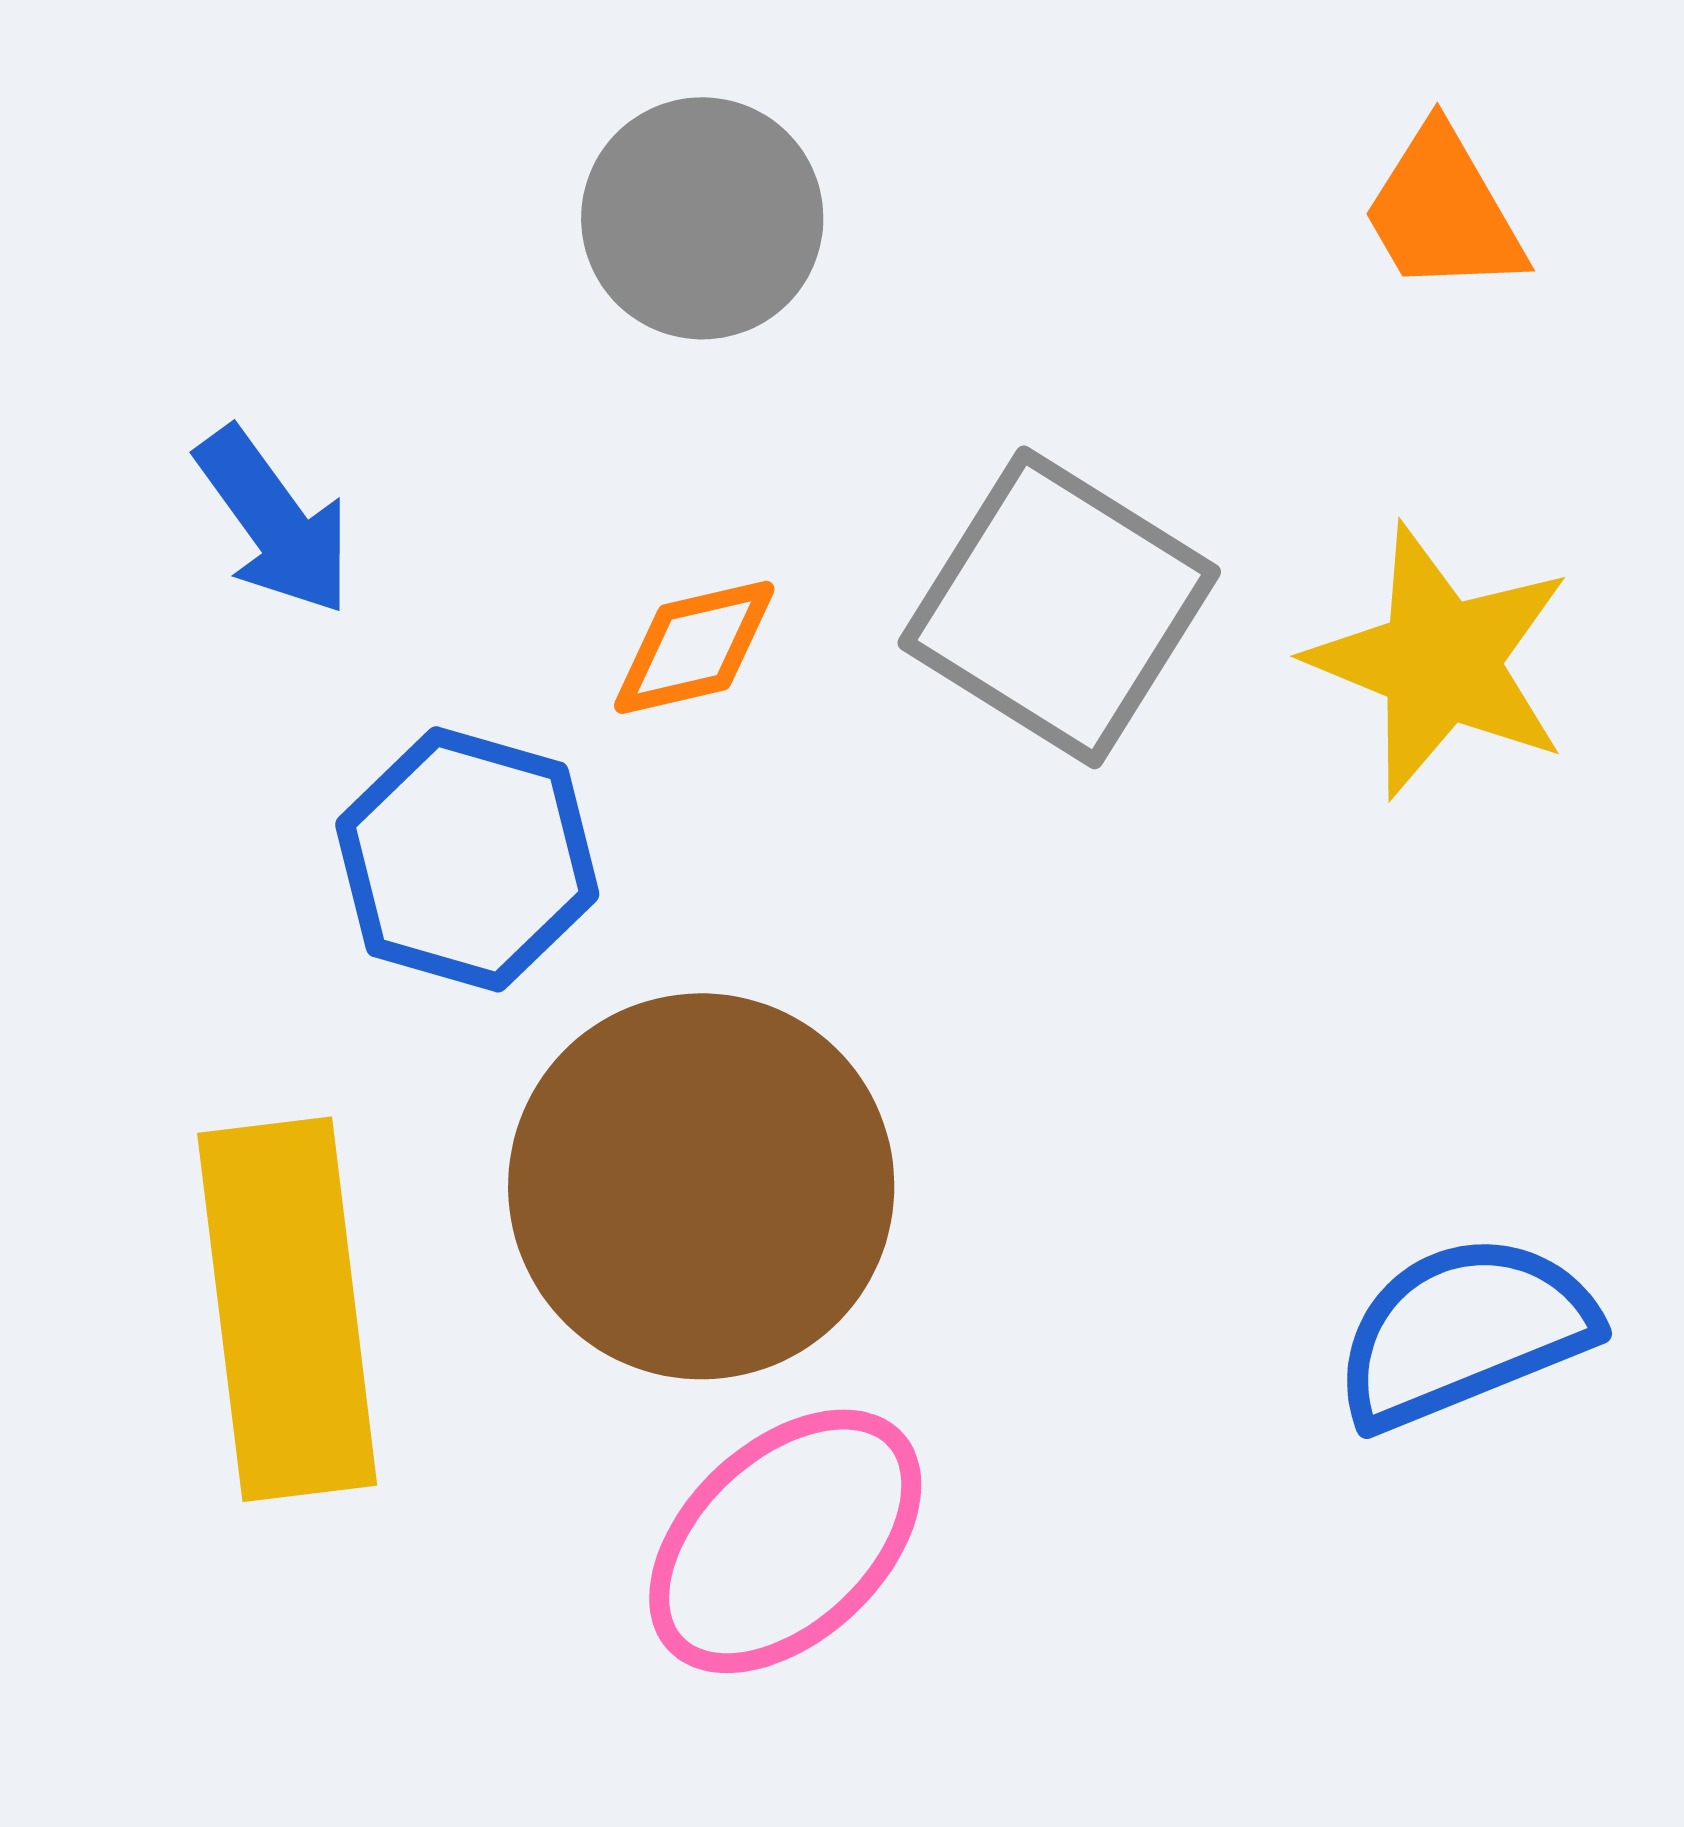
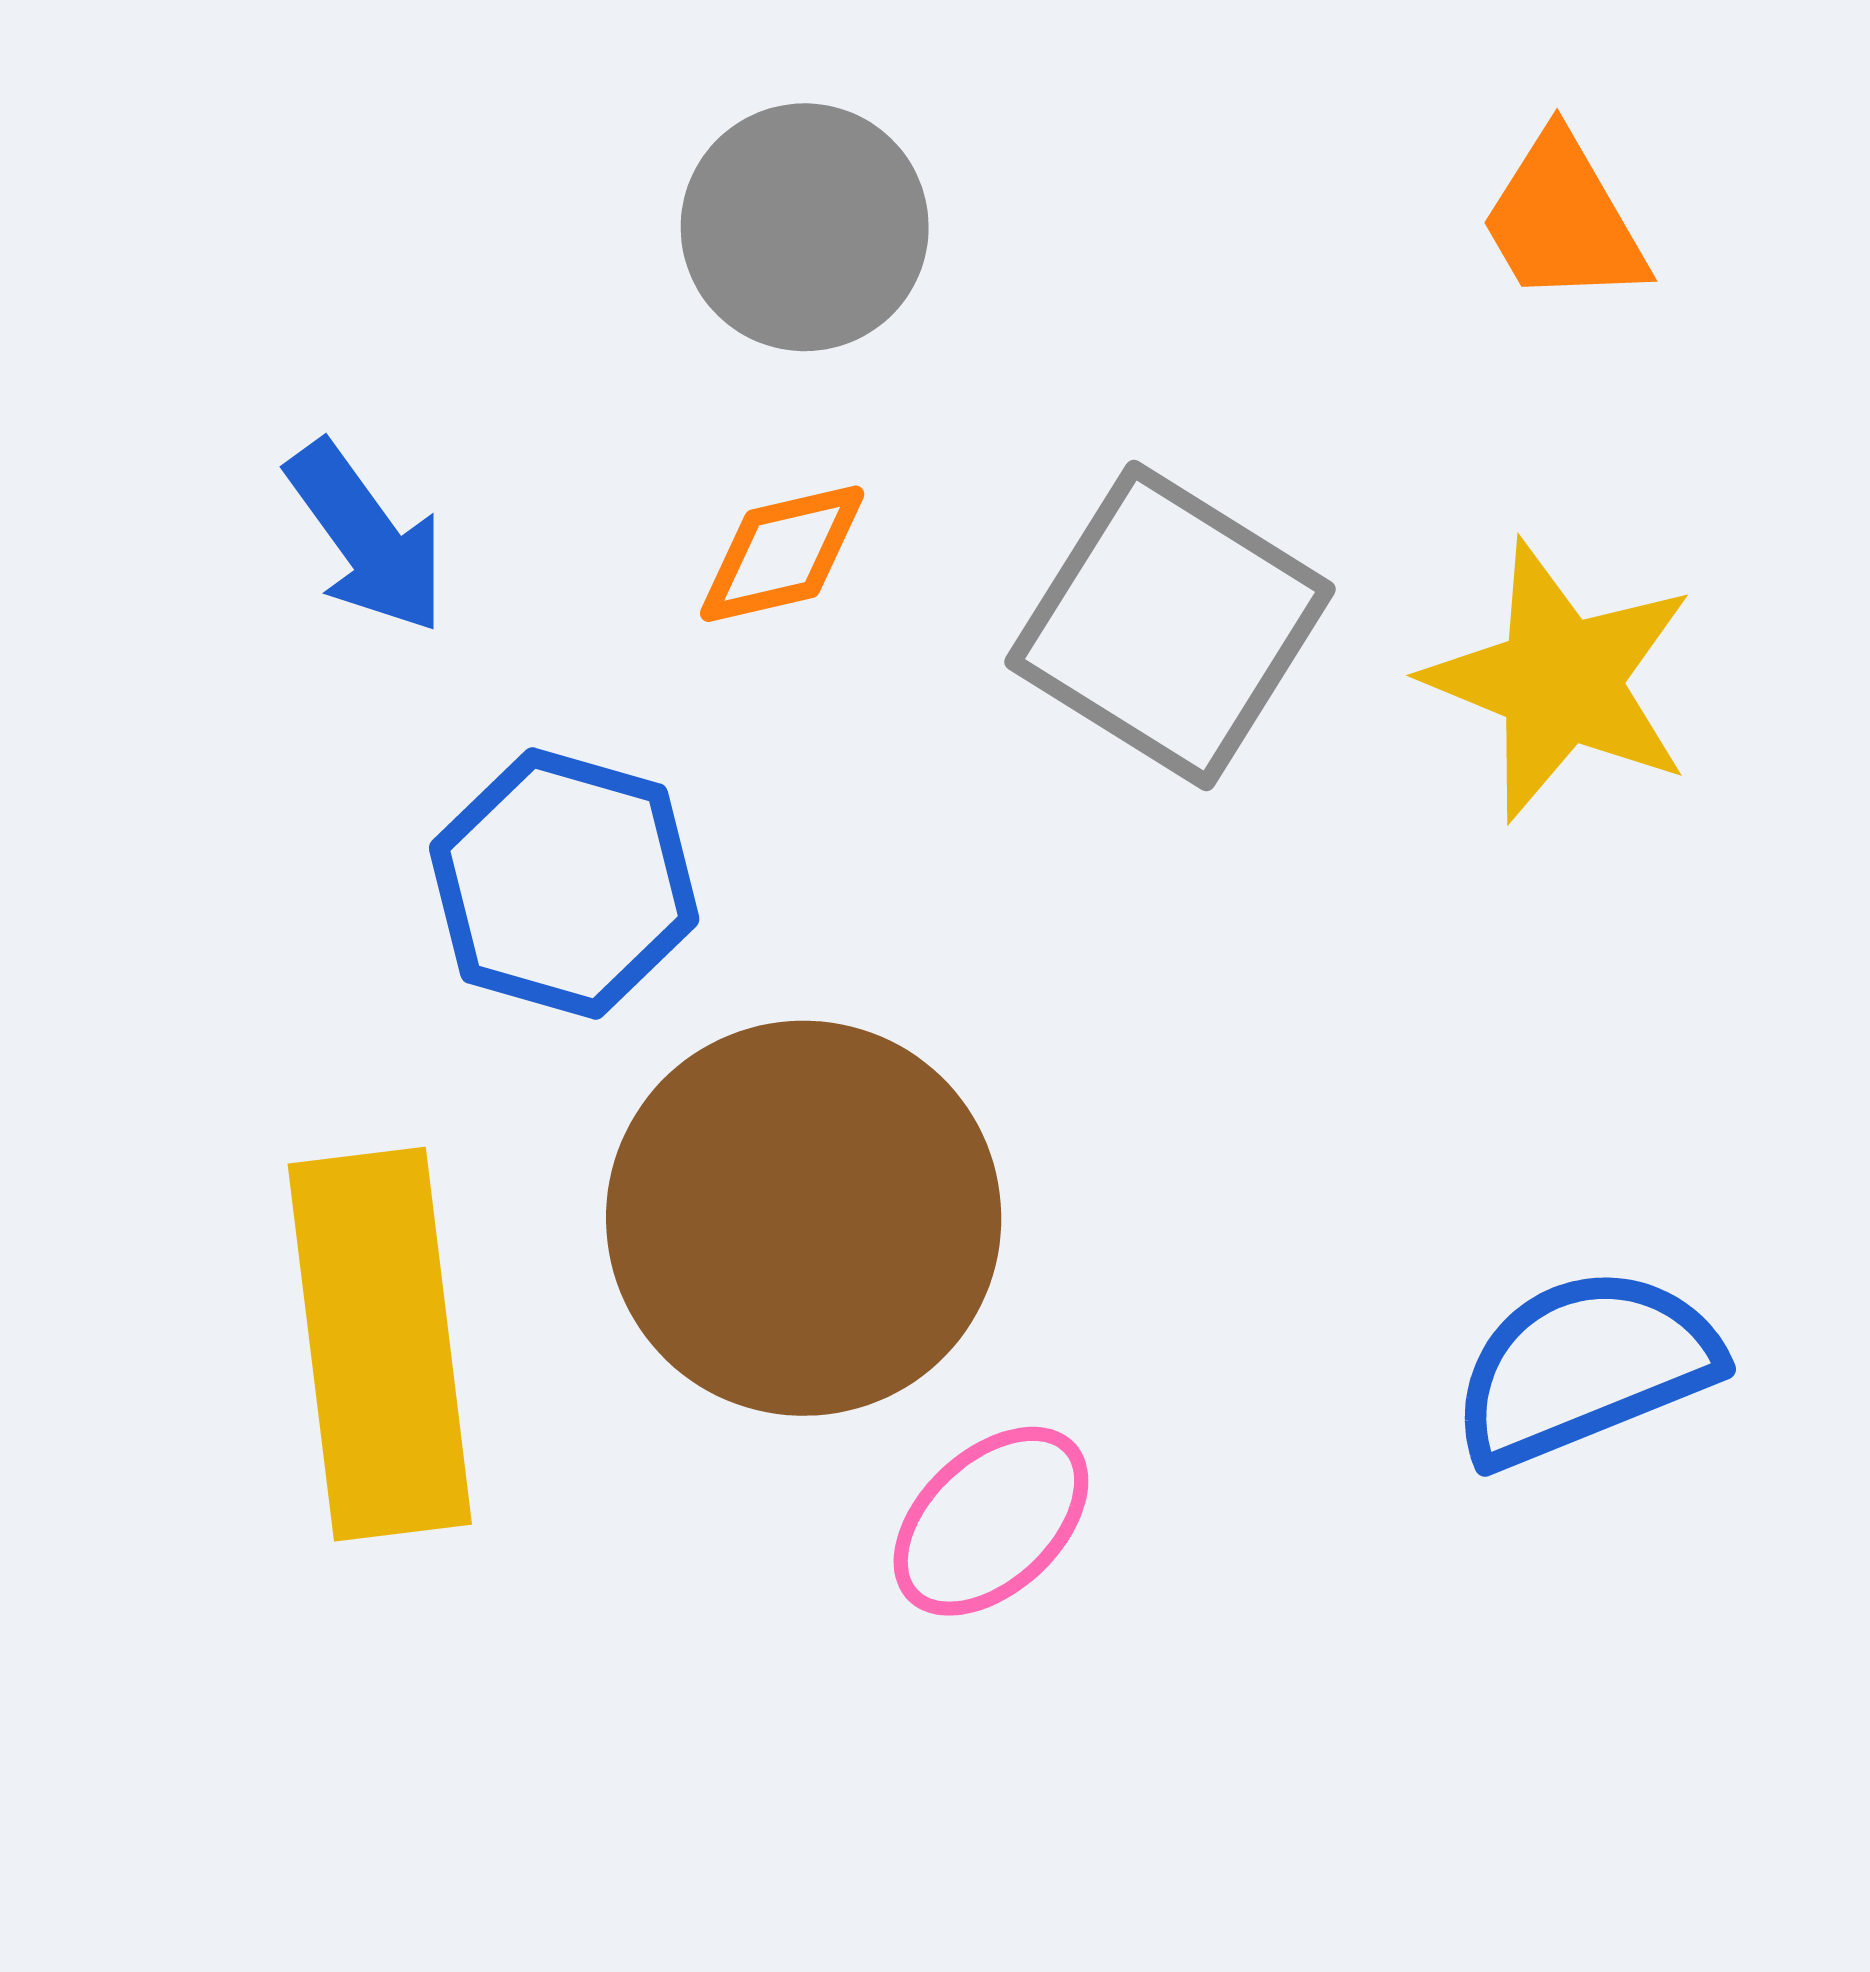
orange diamond: (694, 647) -> (782, 554), moved
pink ellipse: (785, 1541) -> (991, 1521), moved, size x0.7

